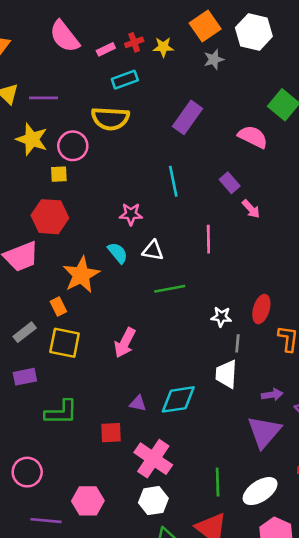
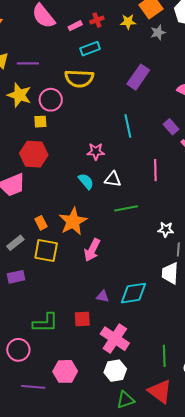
yellow star: (163, 47) -> (128, 22), moved
orange star: (81, 275) -> (73, 221), moved
green L-shape: (61, 412) -> (45, 323), moved

